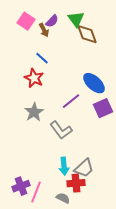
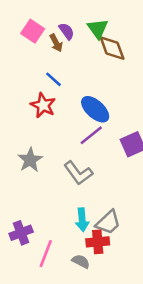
purple semicircle: (52, 21) -> (67, 31), turned -80
blue ellipse: (94, 83) -> (95, 109), moved
gray star: (34, 112) -> (30, 160), moved
purple cross: (21, 186) -> (21, 233), moved

